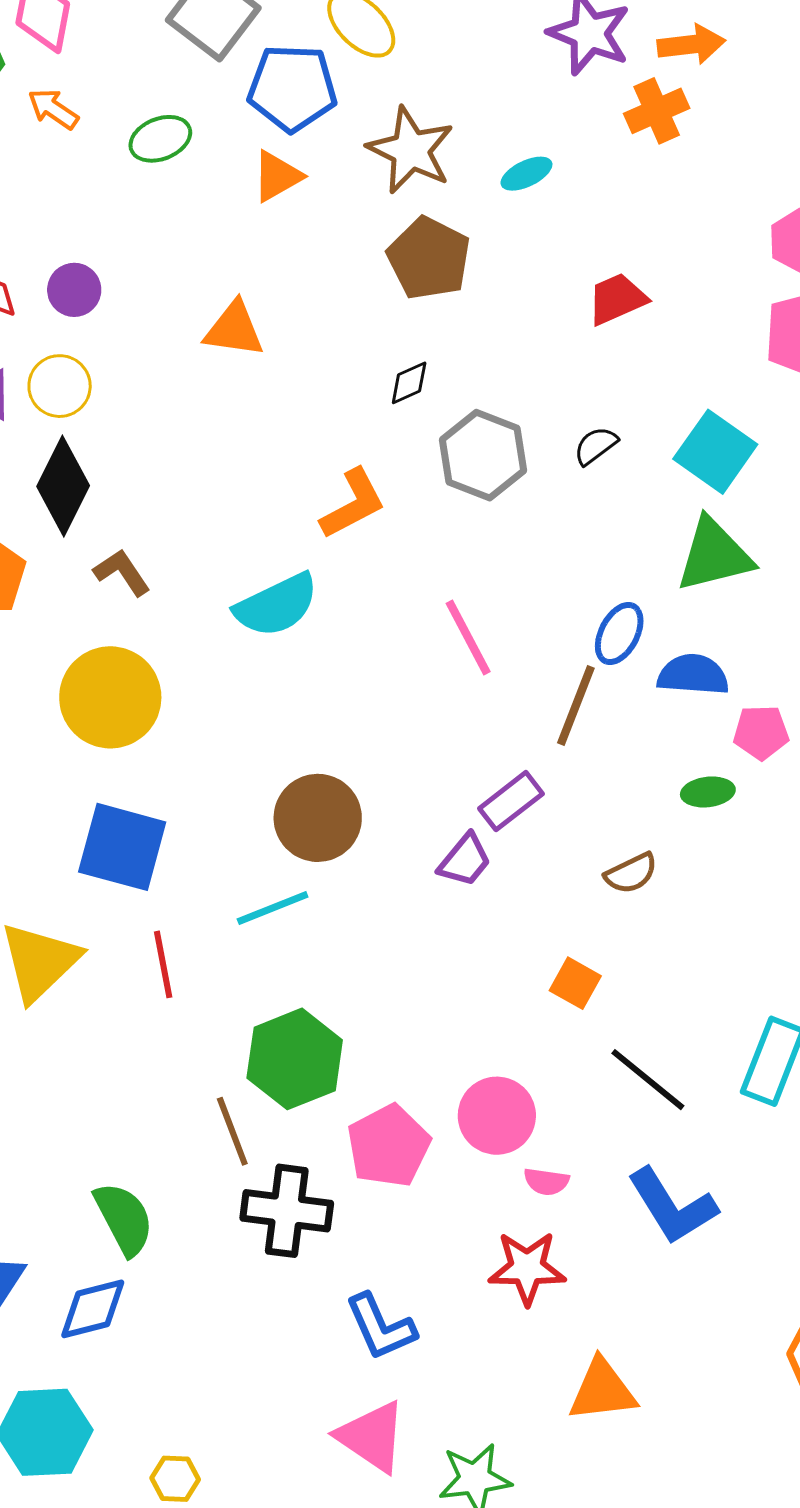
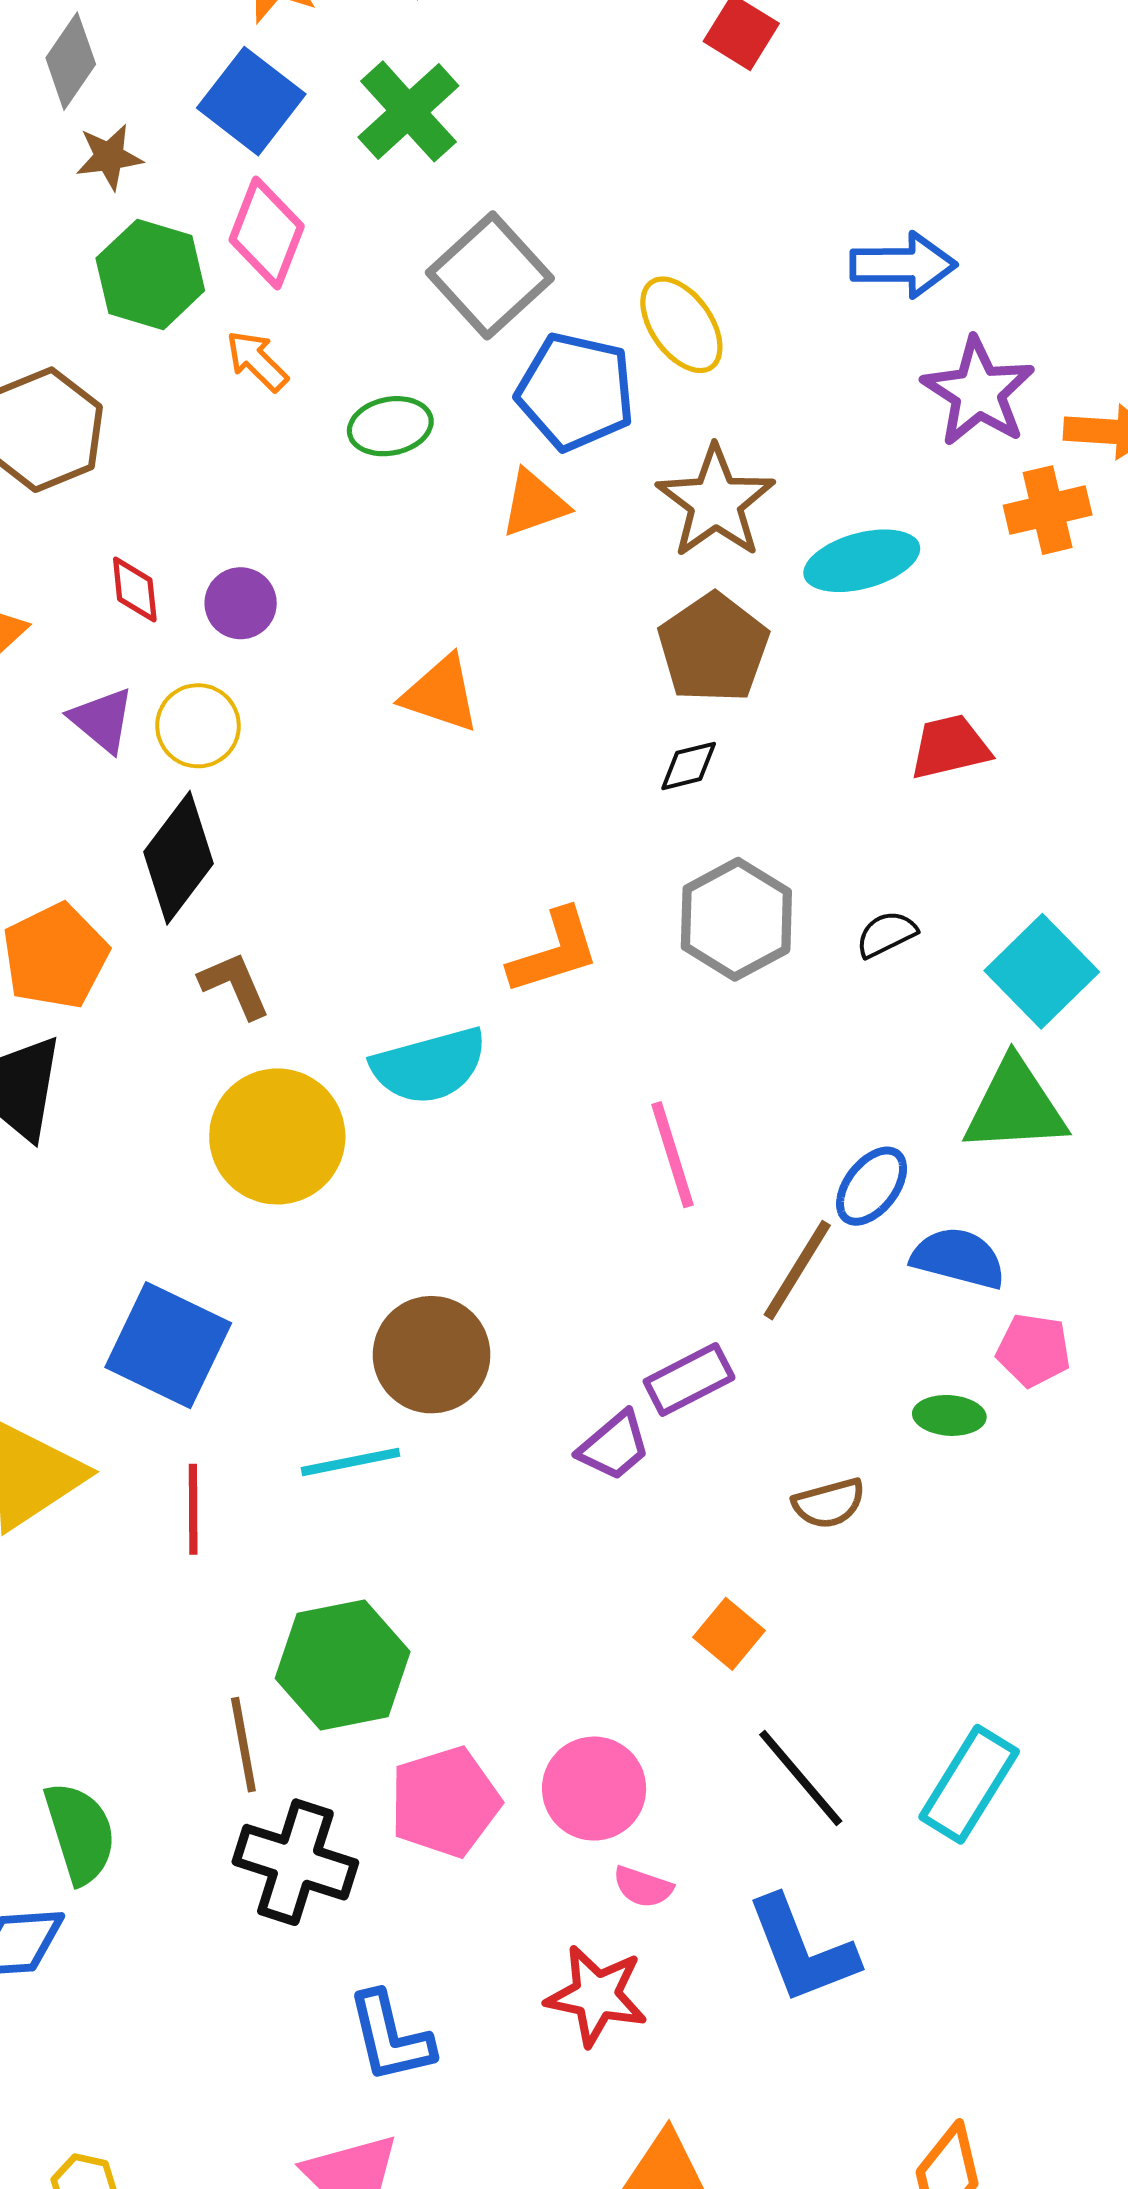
cyan ellipse: (526, 174) -> (862, 561), size x1.6
black diamond: (409, 383) -> (689, 766), moved
yellow circle: (110, 697) -> (277, 1136), moved

